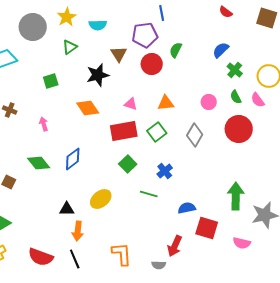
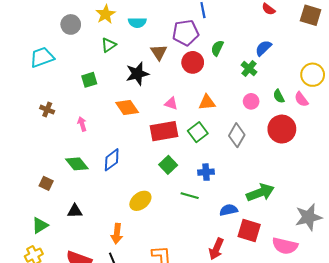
gray circle: (33, 27) -> (71, 24), size x0.7
green cross: (235, 70) -> (249, 69), moved
blue cross: (165, 171) -> (206, 172), turned 35
green arrow: (236, 196) -> (260, 193), moved, turned 68
black triangle: (67, 209) -> (75, 211), moved
pink semicircle: (242, 243) -> (285, 246), size x1.4

